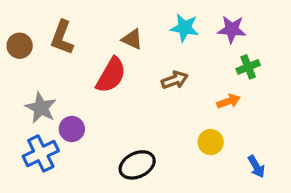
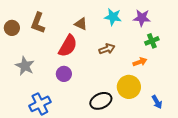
purple circle: (72, 129) -> (64, 74), moved
yellow circle: (211, 142) -> (129, 87), size x1.5
blue cross: (41, 153) -> (40, 104), moved
black ellipse: (137, 165) -> (101, 101), moved

